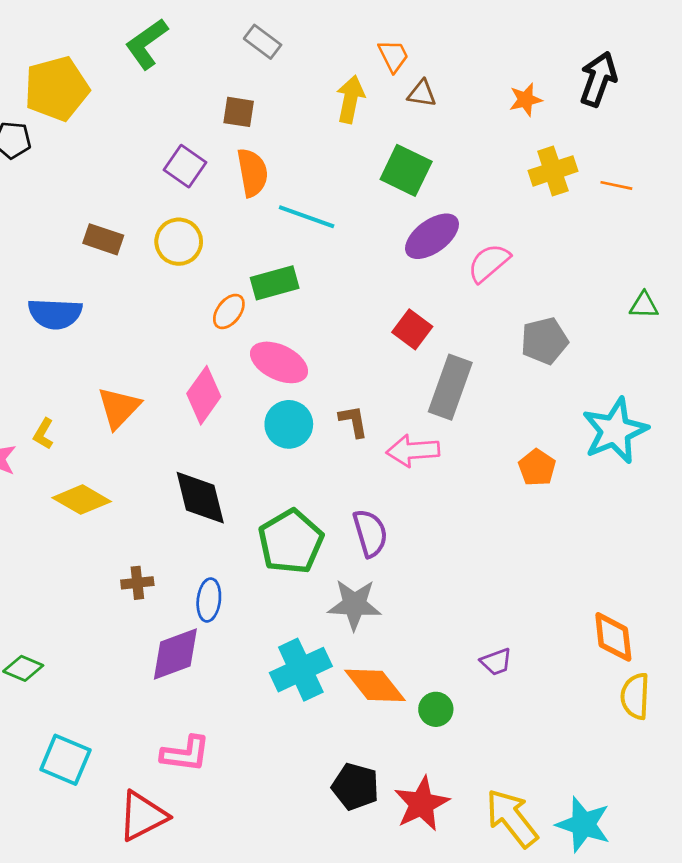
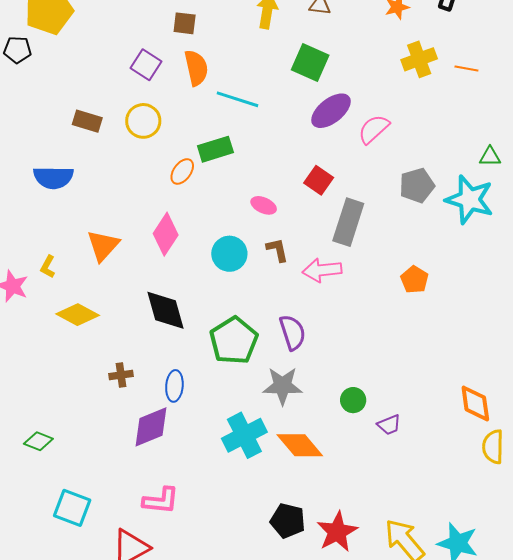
pink ellipse: (279, 362) -> (264, 205), moved, size x0.6
cyan star: (615, 431) -> (470, 199), moved, turned -30
green circle: (436, 709) -> (353, 400), moved

